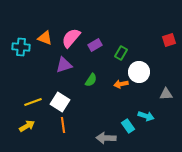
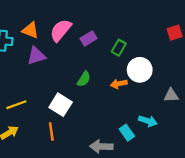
purple triangle: (64, 65) -> (36, 56), moved
white square: (60, 102) -> (61, 105), moved

